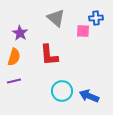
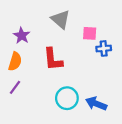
blue cross: (96, 18) -> (104, 48), moved
purple line: (14, 81) -> (15, 87), turned -40

